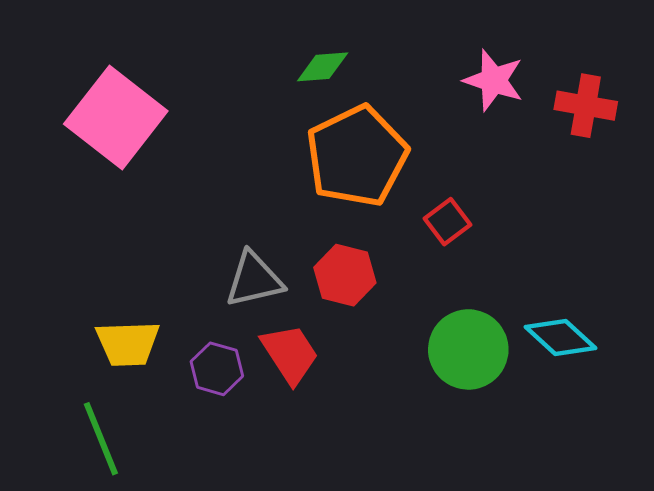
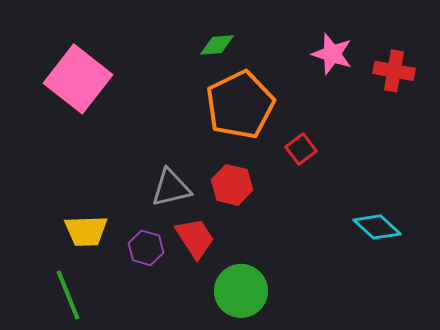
green circle: (468, 349) -> (241, 291), moved

